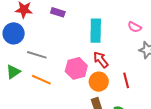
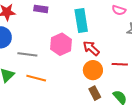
pink hexagon: (76, 68) -> (61, 44), moved
red line: (126, 80) -> (120, 64), turned -63

